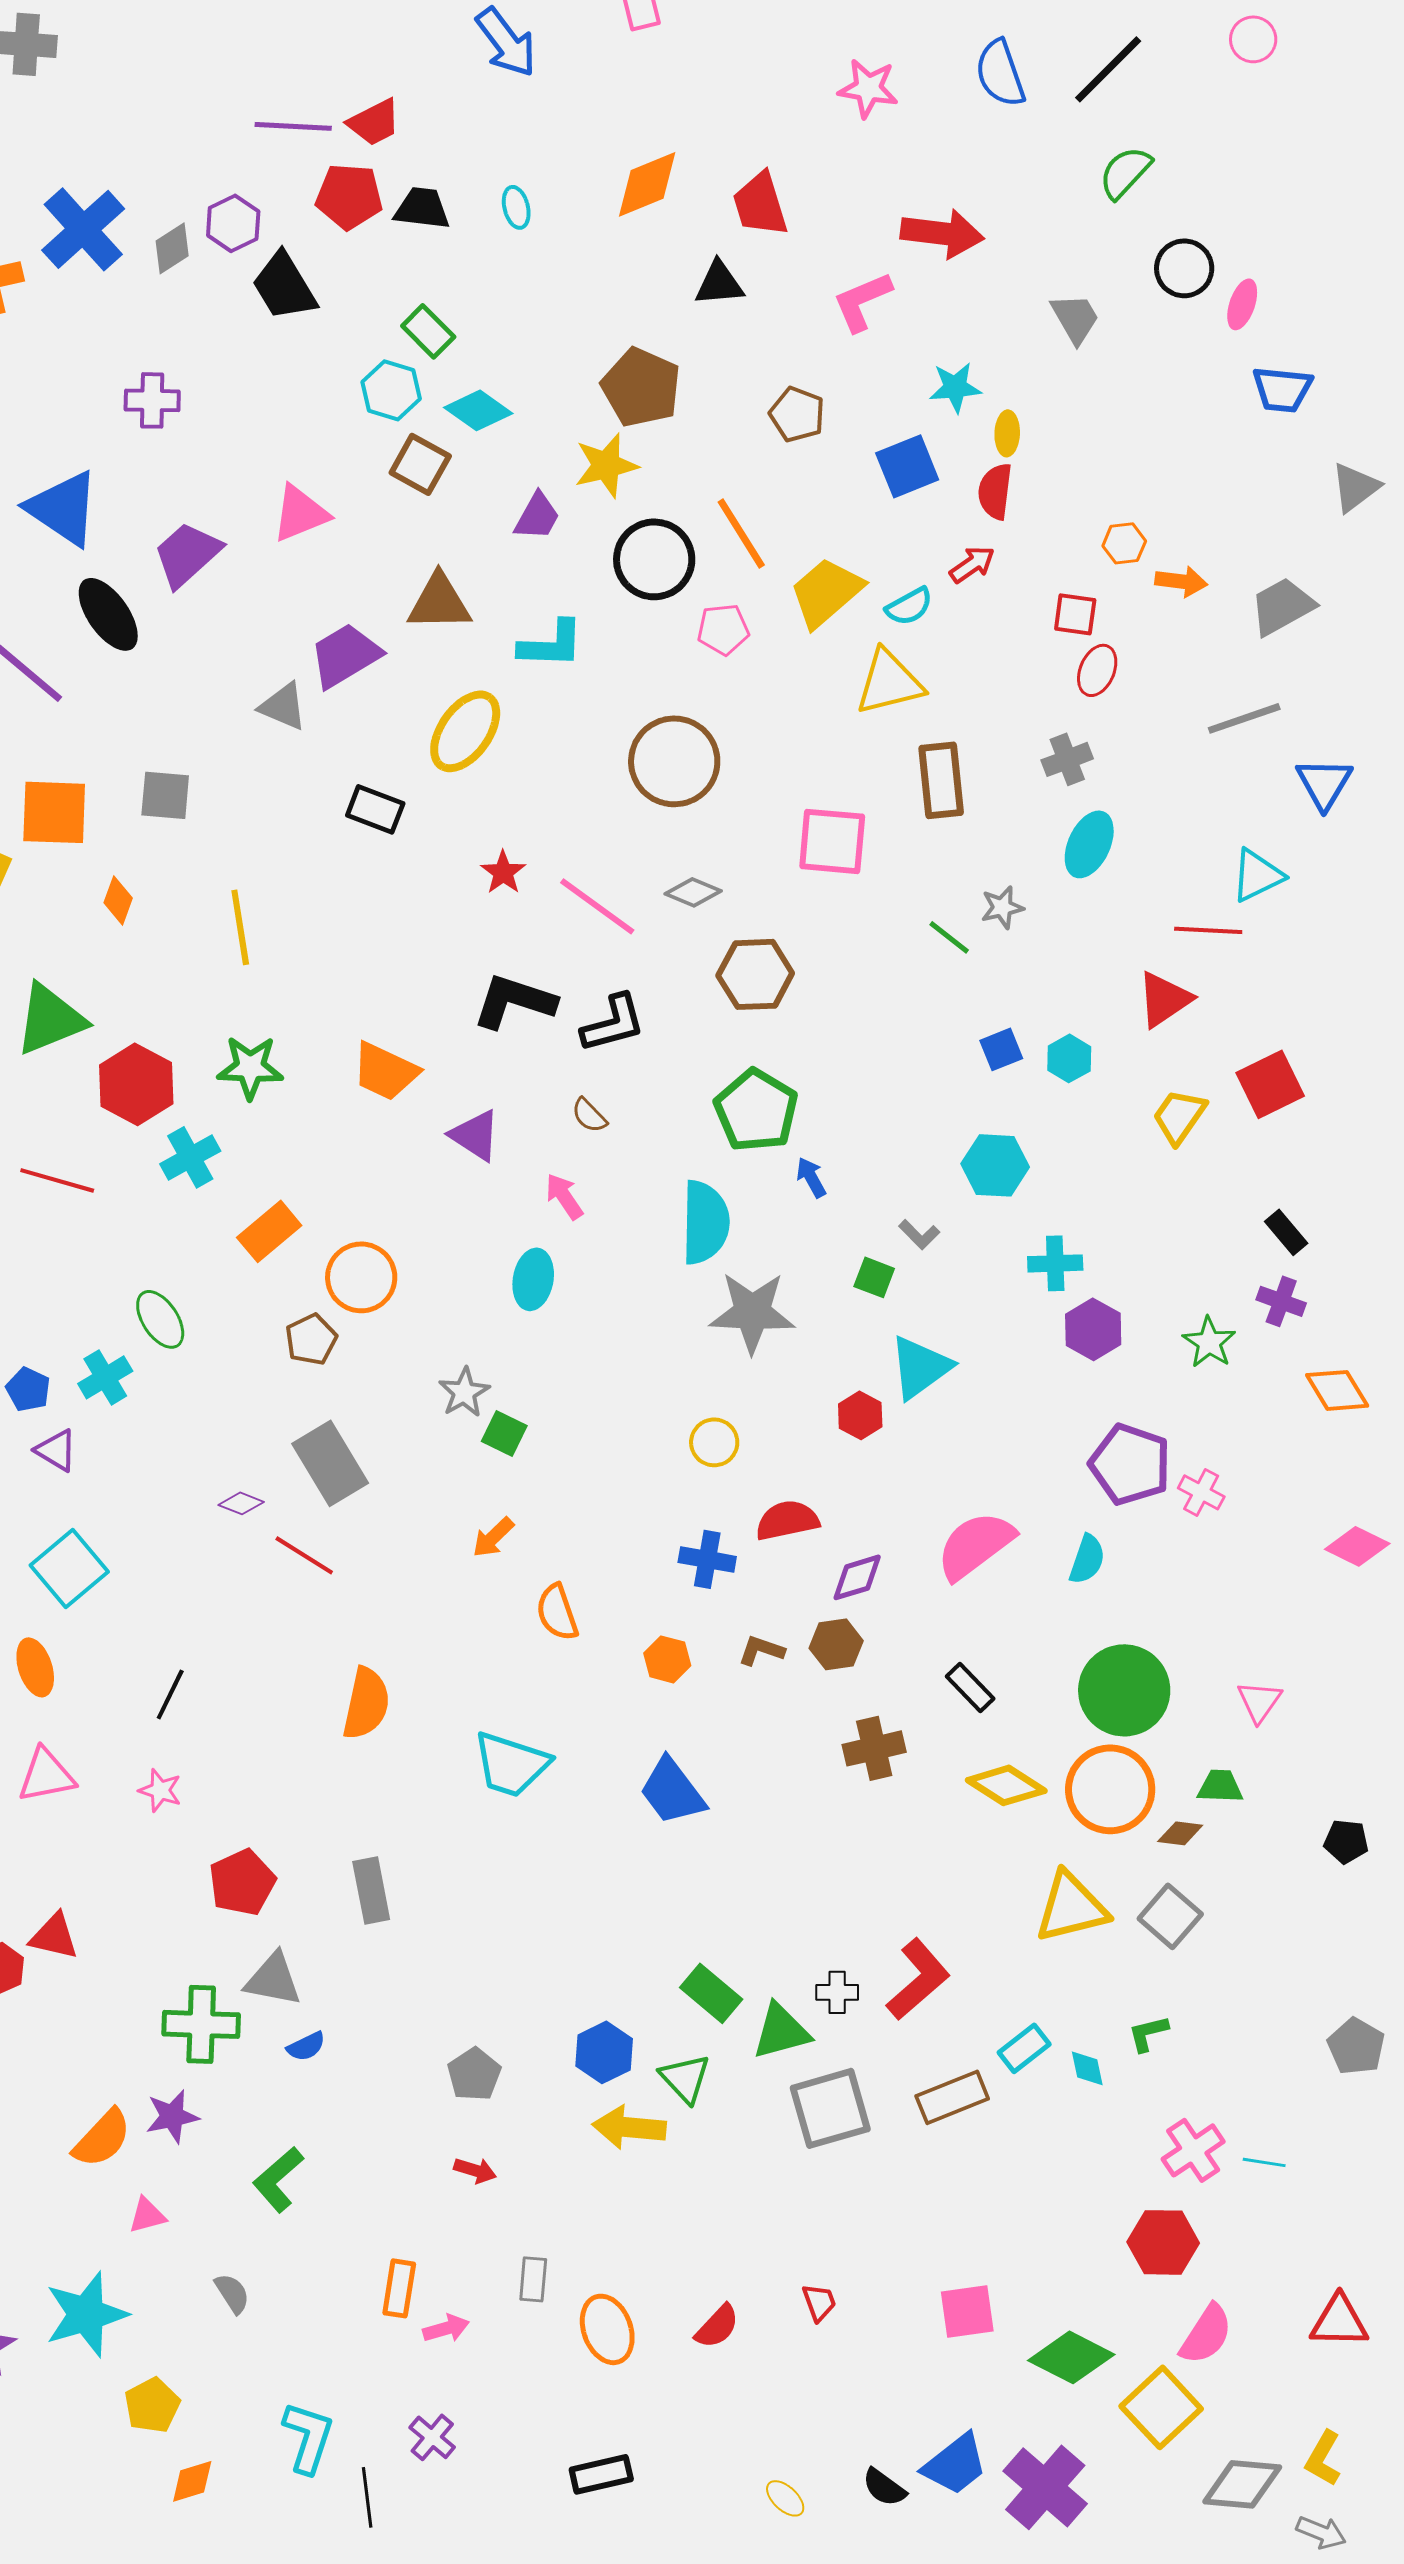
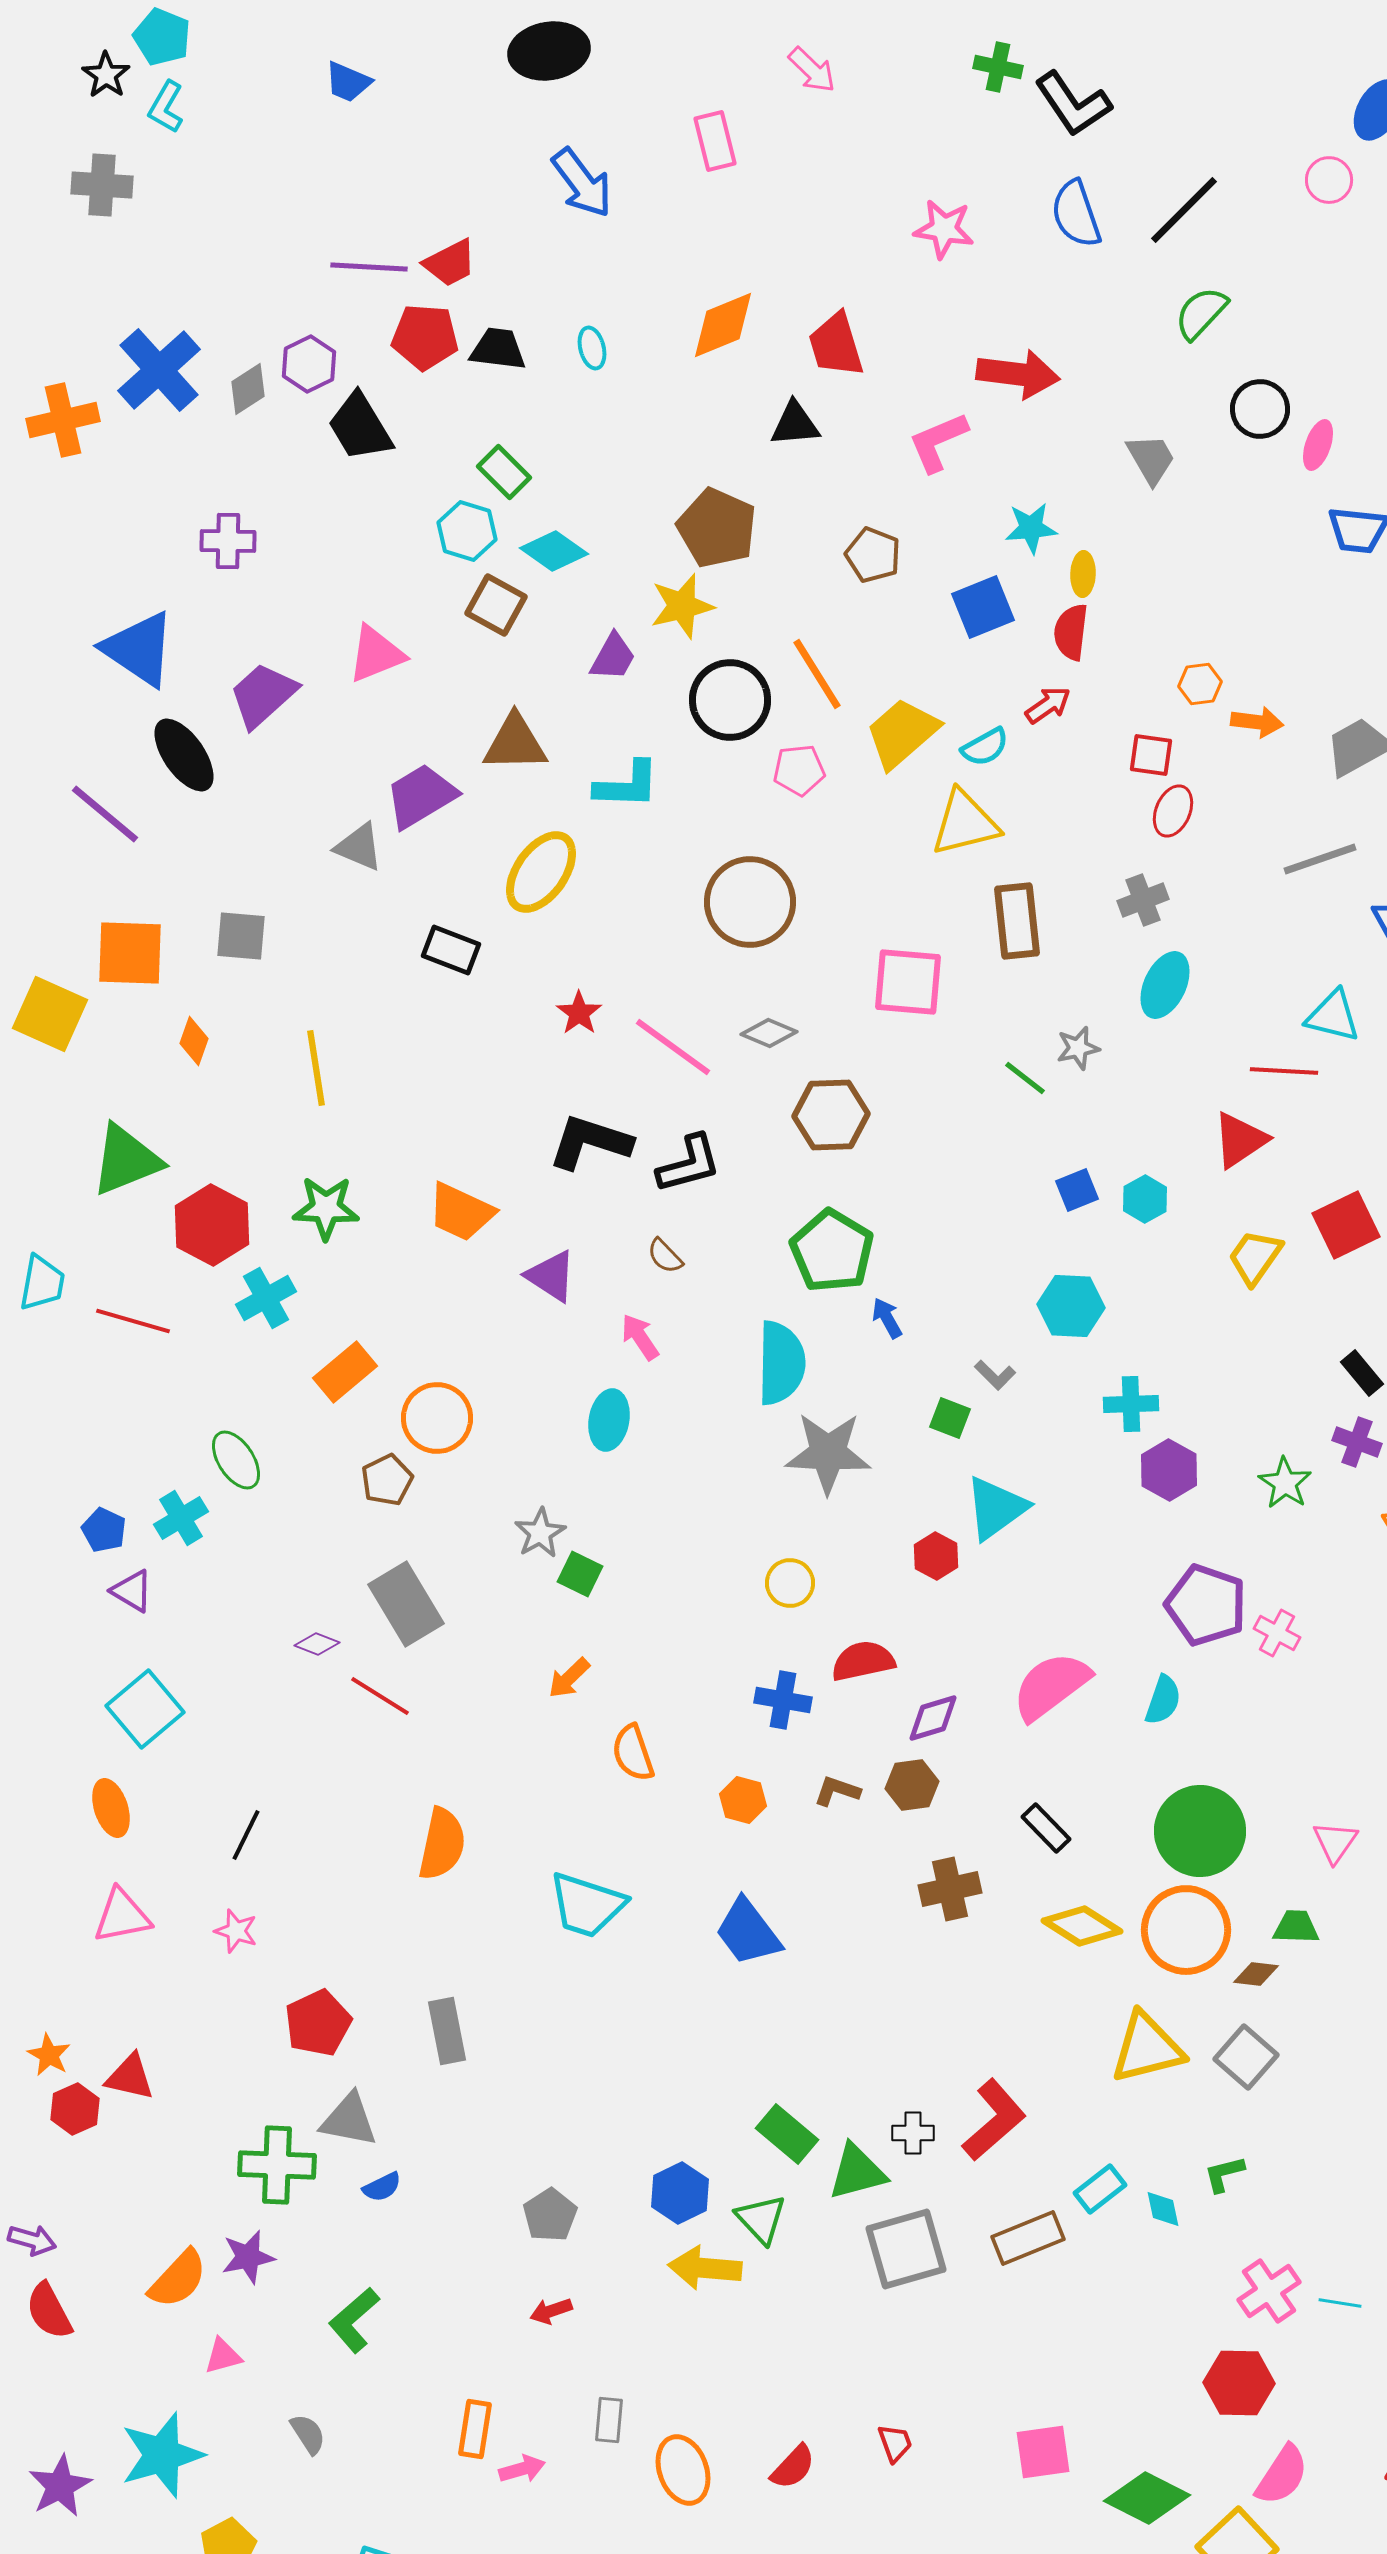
cyan triangle: (1257, 875) -> (1333, 1016), turned 40
red arrow: (475, 2170) -> (551, 2311), turned 144

